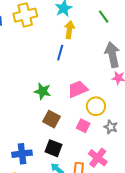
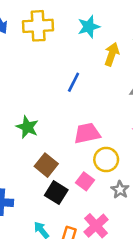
yellow arrow: (69, 30) -> (112, 54), moved
green star: (43, 91) -> (27, 127), moved
black square: (54, 148) -> (56, 193), moved

